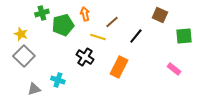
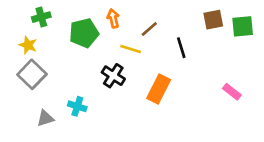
green cross: (42, 13) -> (41, 17), moved
brown square: (160, 15) -> (213, 20), turned -35
black line: (136, 36) -> (181, 48), turned -56
green square: (184, 36) -> (243, 26), moved

